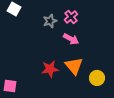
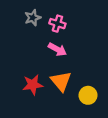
pink cross: (71, 17) -> (57, 24), turned -32
gray star: (50, 21) -> (33, 18), moved

